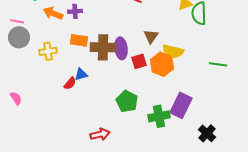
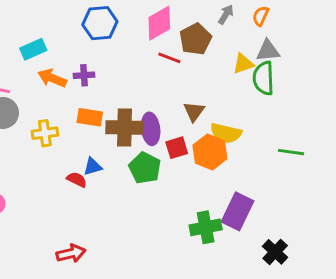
red semicircle: (70, 83) -> (77, 180), turned -104
green pentagon: (127, 101) -> (145, 168), moved
red arrow: (100, 134) -> (71, 253), moved

